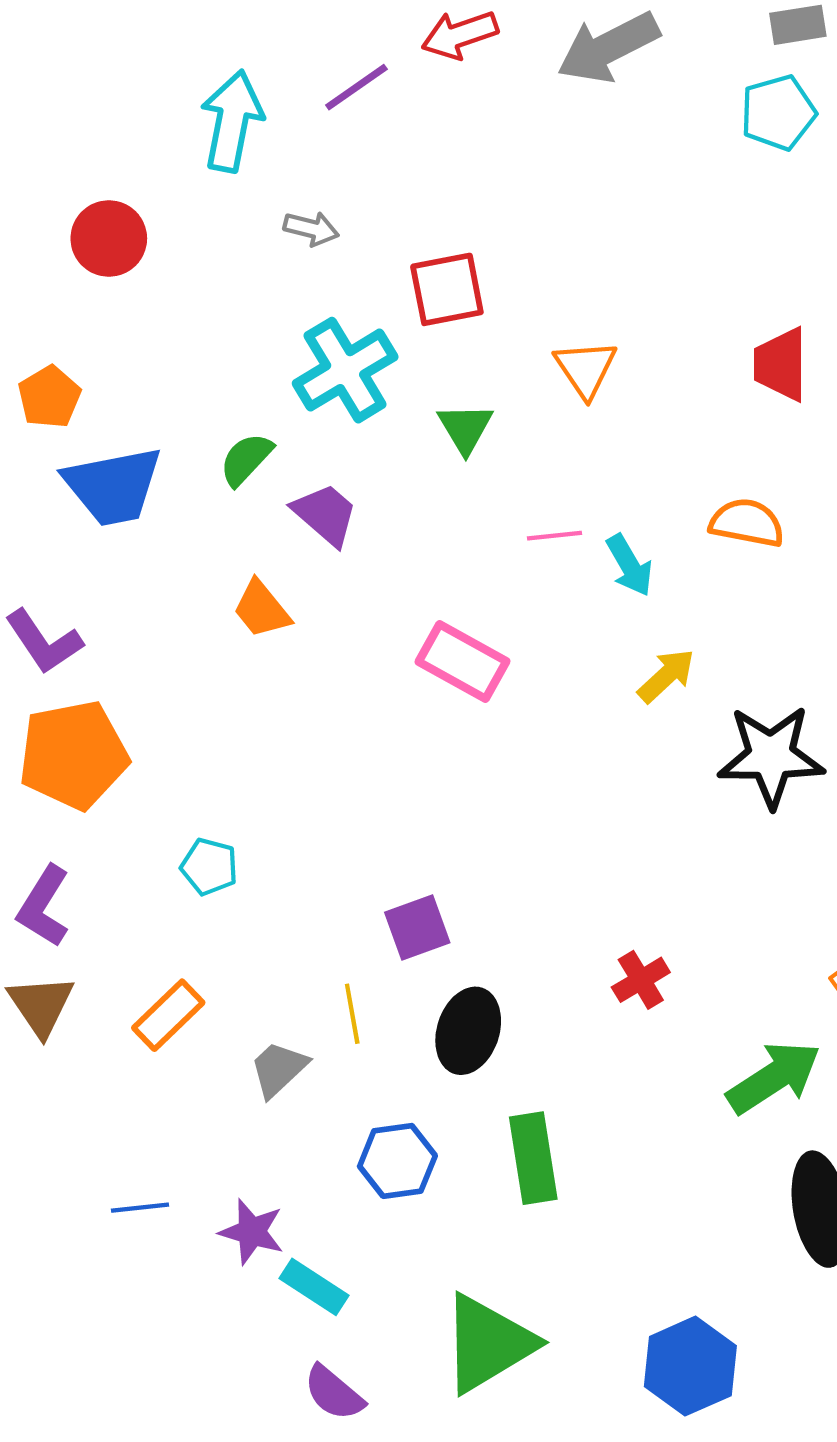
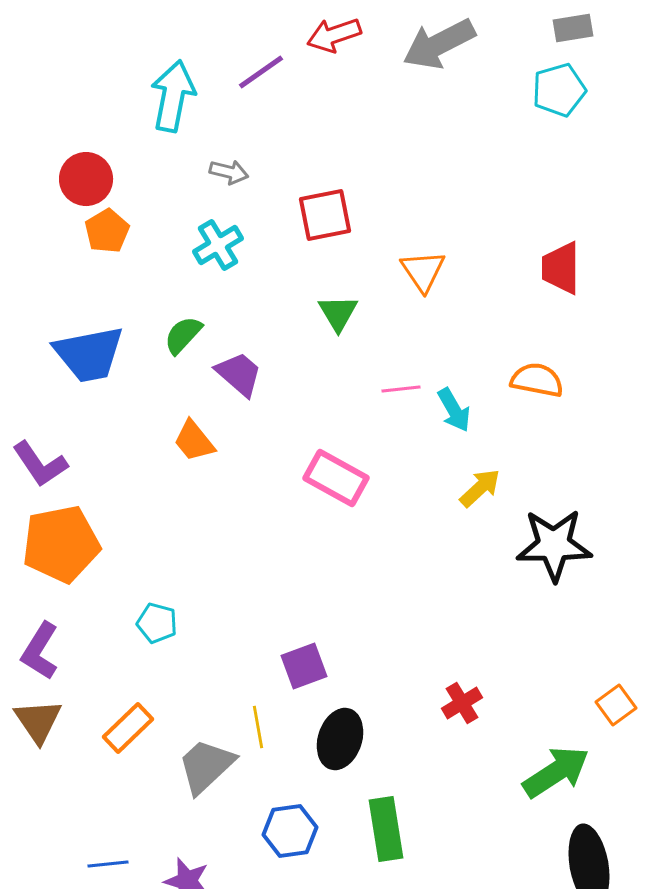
cyan cross: (345, 370) -> (218, 245), moved, size x0.7
orange pentagon: (49, 397) -> (107, 231), moved
gray trapezoid: (279, 1069) -> (206, 766), size x1.4

